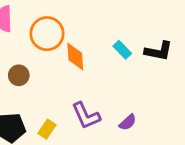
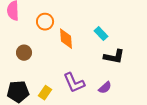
orange circle: (47, 34) -> (45, 22), size x0.7
black L-shape: (159, 51) -> (114, 57), moved

